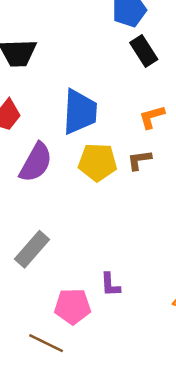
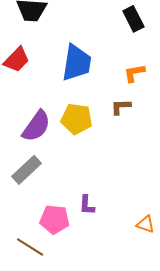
purple semicircle: (36, 162) -> (36, 126), moved
yellow pentagon: (98, 162) -> (77, 119), moved

